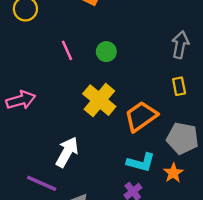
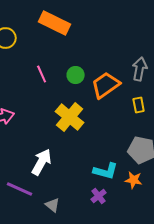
orange trapezoid: (141, 116) -> (106, 85), moved
orange star: (173, 173) -> (134, 180), turned -30

